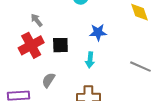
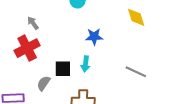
black square: (60, 45) -> (63, 69), moved

